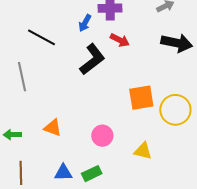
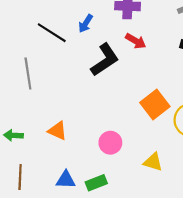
blue arrow: (85, 23) -> (86, 23), moved
orange square: (141, 98) -> (155, 104), turned -32

